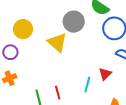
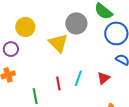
cyan line: (87, 85) -> (78, 78), moved
red line: (58, 93) -> (58, 83), moved

